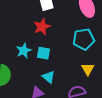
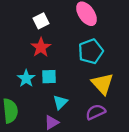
yellow triangle: (88, 69) -> (102, 84), size x1.5
cyan triangle: (48, 77) -> (60, 102), turned 48

